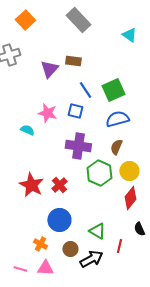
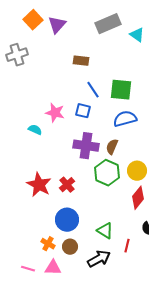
gray rectangle: (78, 20) -> (108, 24), moved, turned -70
purple triangle: (49, 69) -> (57, 25), moved
green square: (113, 90) -> (121, 90), turned 30
brown semicircle: (116, 147) -> (112, 147), moved
brown circle: (70, 249) -> (70, 247), moved

